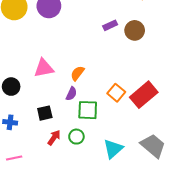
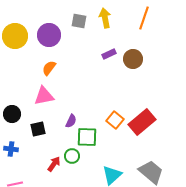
orange semicircle: (77, 73) -> (49, 68), moved
black square: (45, 113) -> (38, 129), moved
green circle: (76, 137) -> (72, 156), moved

